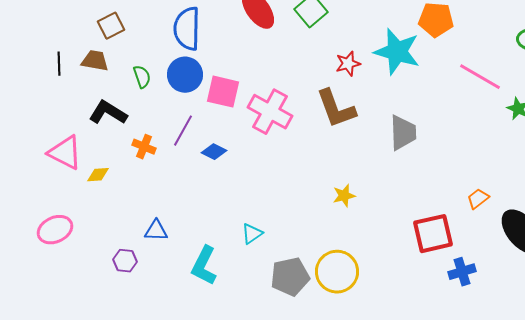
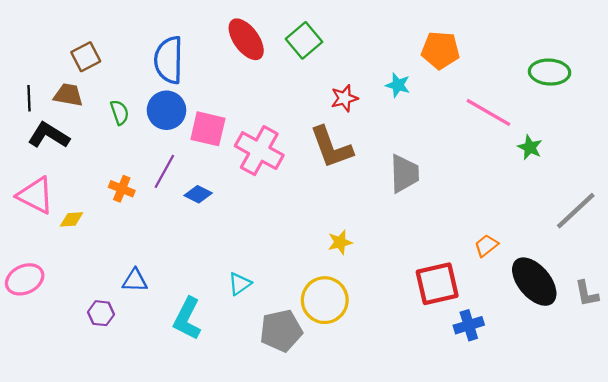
cyan star: (397, 52) -> (398, 85), size x0.5
black L-shape: (108, 113) -> (49, 135), moved
yellow circle: (337, 272) -> (325, 300), moved

